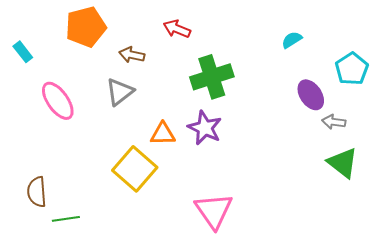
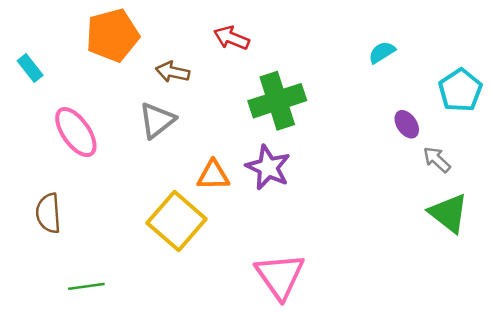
purple ellipse: (311, 95) -> (407, 124), size x0.7
gray arrow: (334, 122) -> (437, 160), turned 35
brown semicircle: (37, 192) -> (48, 213), moved

